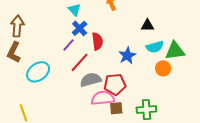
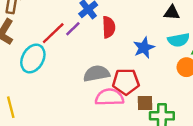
red line: (80, 62) -> (53, 33), moved
cyan ellipse: (38, 72) -> (33, 58), turned -30
brown square: (116, 108) -> (145, 103), moved

